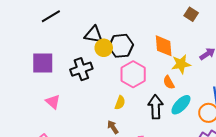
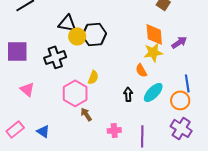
orange diamond: (164, 46) -> (154, 34), moved
pink hexagon: (133, 74) -> (75, 93), moved
yellow semicircle: (120, 103) -> (93, 77), moved
black arrow: (156, 107) -> (128, 94), size x0.6

